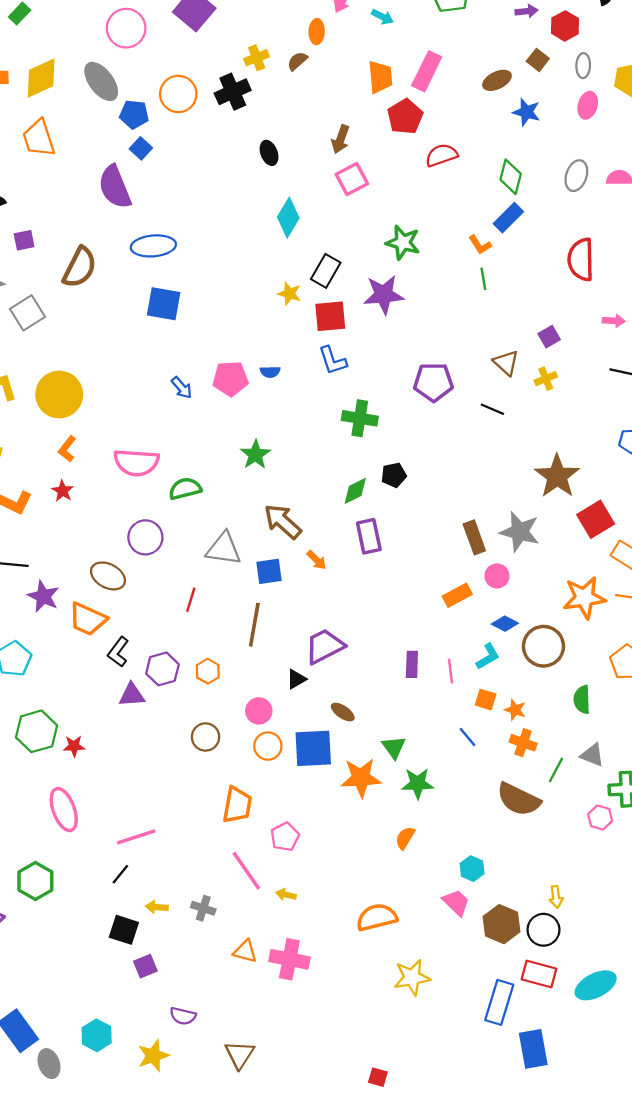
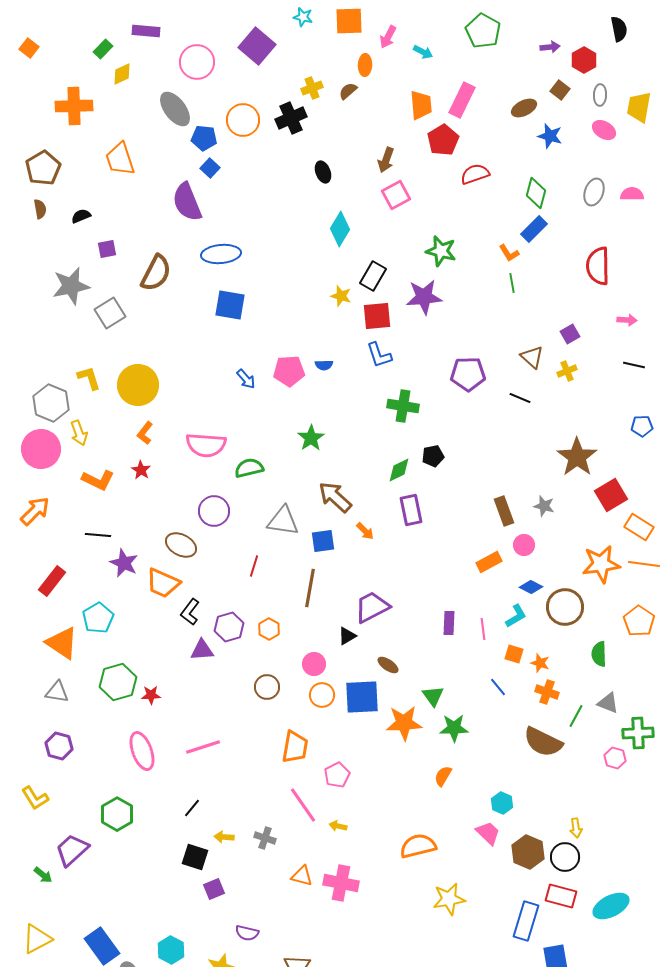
yellow diamond: (41, 78) -> (122, 74), moved, size x0.6
pink ellipse: (588, 105) -> (604, 130), turned -75
gray star: (520, 532) -> (544, 506), size x0.6
pink line: (136, 837) -> (203, 747), moved

